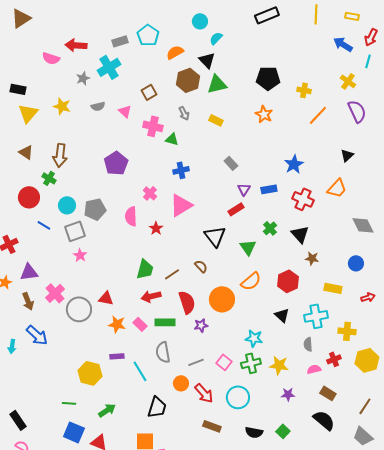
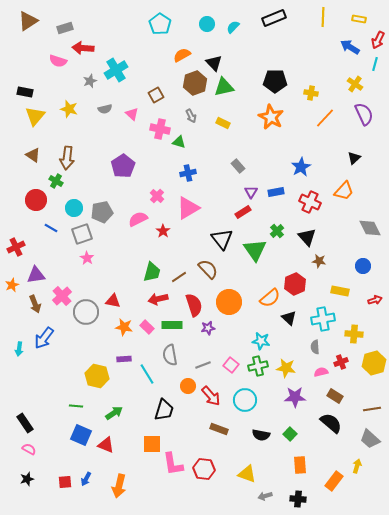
cyan pentagon: (148, 35) -> (160, 24), moved
cyan semicircle: (216, 38) -> (233, 27), moved
gray rectangle: (120, 41) -> (65, 28), moved
orange star: (264, 114) -> (271, 117), size x1.4
pink semicircle: (131, 216) -> (138, 219), turned 66
green triangle: (248, 247) -> (255, 250), size x1.4
brown semicircle: (201, 266) -> (208, 269), size x1.5
orange semicircle: (251, 281) -> (270, 298), moved
blue arrow: (37, 335) -> (44, 338), turned 85
purple star: (288, 394) -> (295, 397), size x1.5
brown line: (365, 406) -> (372, 409), turned 48

